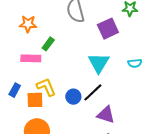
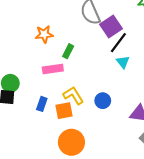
purple square: (108, 29) -> (111, 26), moved
cyan triangle: (99, 63) -> (123, 62), size x0.6
black line: (93, 92) -> (118, 43), moved

